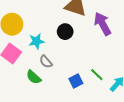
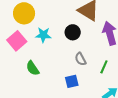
gray semicircle: (46, 62) -> (81, 59), moved
green line: (97, 75) -> (104, 67), moved, turned 56

